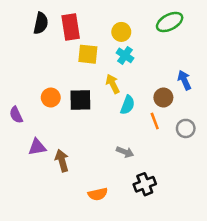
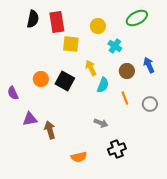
cyan cross: (125, 55) -> (115, 46), moved
brown circle: (163, 98) -> (127, 71), moved
black square: (80, 100) -> (65, 81), turned 30

